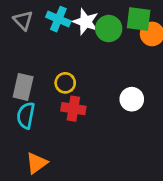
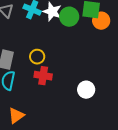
white circle: (132, 99) -> (86, 90), moved

